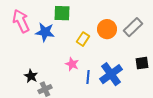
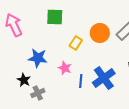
blue star: (45, 32) -> (38, 58), moved

